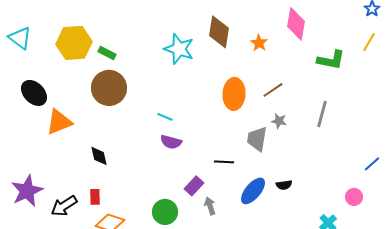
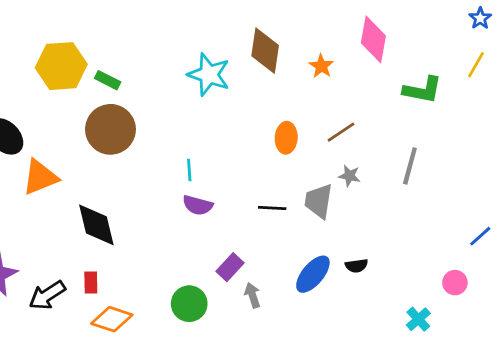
orange ellipse: (234, 94) -> (286, 138), size x0.7
cyan line: (165, 117) -> (189, 170), turned 63
black diamond: (99, 156) -> (96, 225), size x1.6
black line: (224, 162) -> (272, 208), moved

